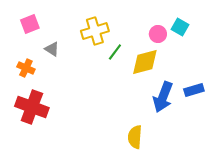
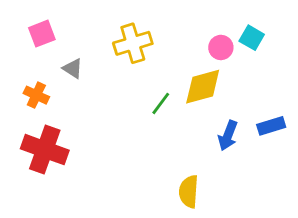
green line: (115, 52) -> (161, 103), moved
blue arrow: (163, 97) -> (228, 136), size x0.7

